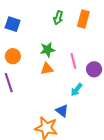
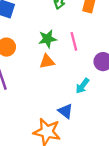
pink line: (73, 61) -> (74, 41), moved

